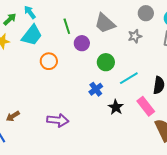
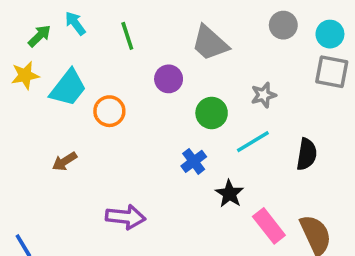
green line: (67, 26) -> (127, 36), moved
cyan trapezoid: (32, 35) -> (68, 88), moved
gray star: (135, 36) -> (264, 95), moved
pink rectangle: (146, 106) -> (269, 226), moved
brown arrow: (13, 116) -> (65, 161), moved

